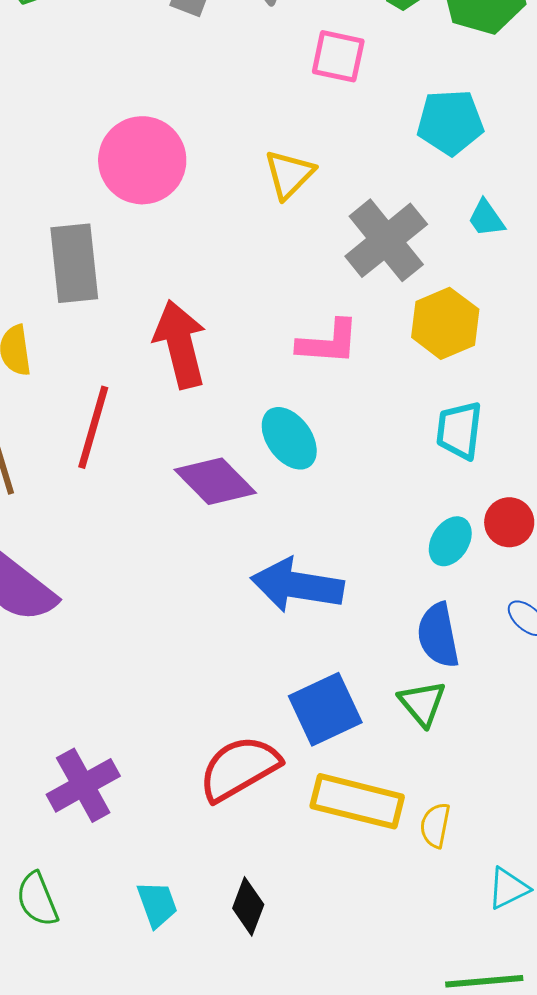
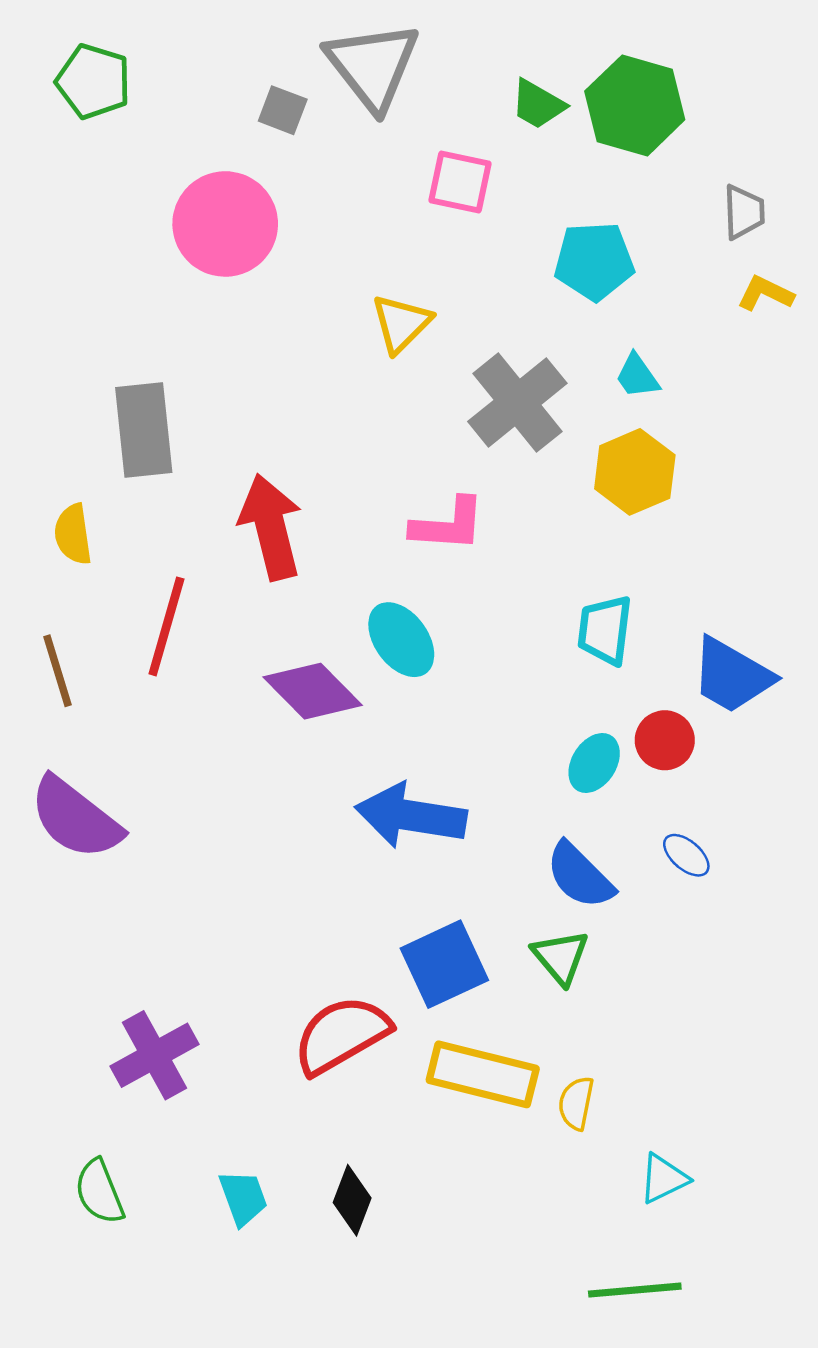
pink circle: (142, 160) -> (225, 224), moved
yellow hexagon: (445, 323) -> (635, 472), moved
blue semicircle: (438, 635) -> (580, 876), turned -34

